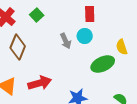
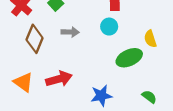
gray arrow: (66, 41) -> (70, 32), moved, turned -63

